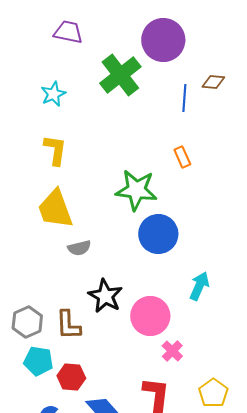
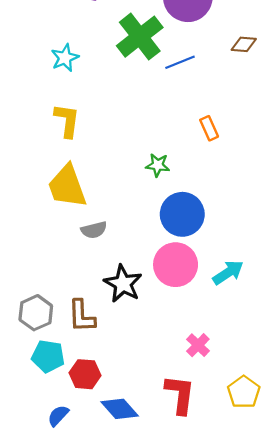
blue line: (184, 98) -> (180, 62), moved, turned 64
green star: (136, 190) -> (158, 165), size x0.5
cyan arrow: (199, 286) -> (228, 272), turned 32
pink circle: (150, 316) -> (176, 265), moved

